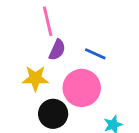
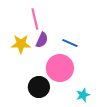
yellow star: (35, 78) -> (21, 44), moved

